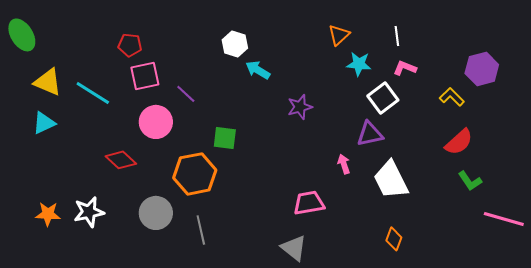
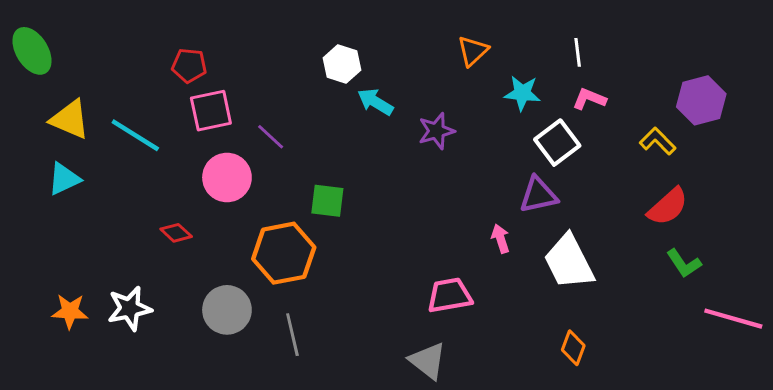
orange triangle: (339, 35) -> (473, 51), moved
purple star: (300, 107) -> (436, 131), moved
red diamond: (121, 160) -> (176, 233), size x0.7

